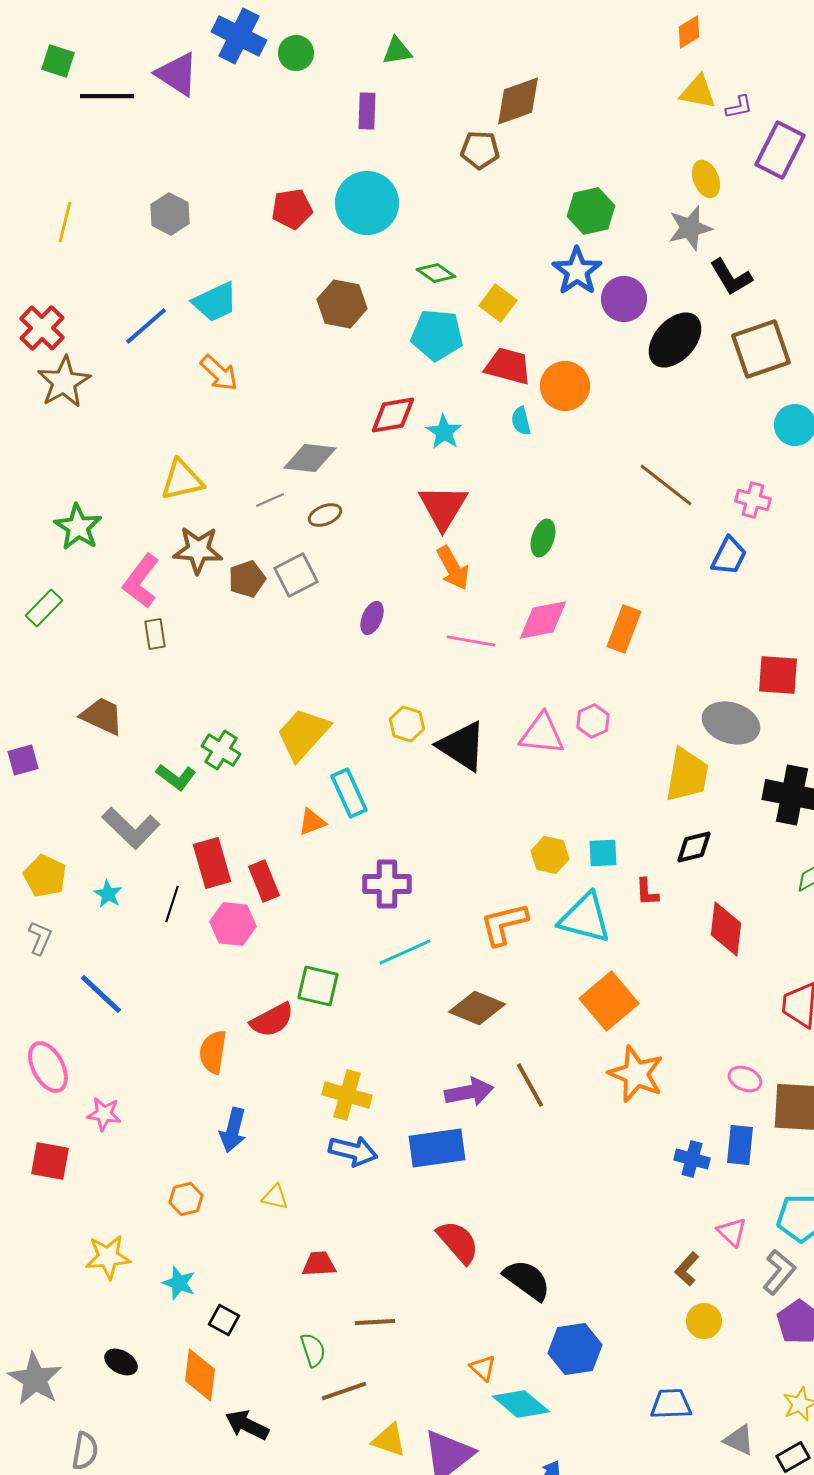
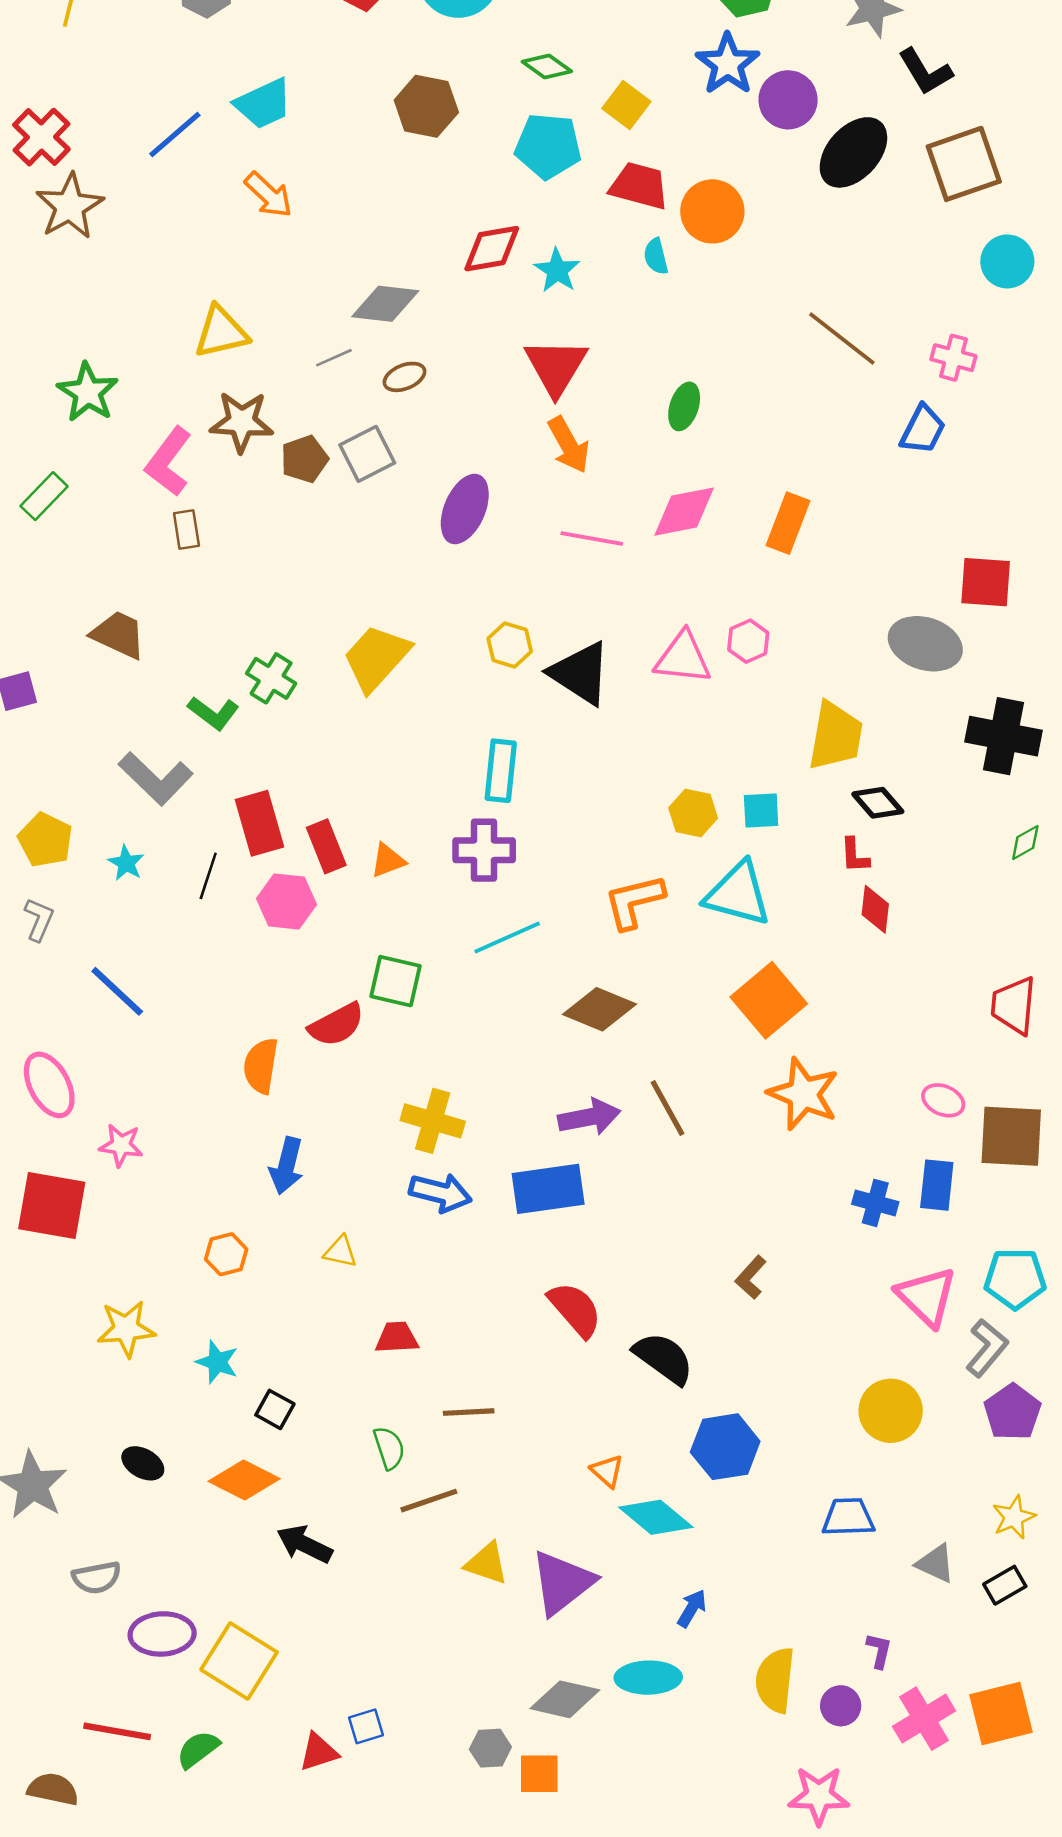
purple ellipse: (372, 618) -> (465, 509), size x1.6
yellow trapezoid: (687, 775) -> (835, 736), moved
cyan rectangle: (349, 793) -> (501, 771), moved, turned 30
orange triangle: (312, 822) -> (388, 860), moved
black diamond: (694, 847) -> (878, 803), turned 63
red L-shape: (647, 892) -> (855, 855), moved
red diamond: (726, 929) -> (875, 909), moved, size x0.7
red square: (50, 1161) -> (52, 1206), size x1.4
pink triangle: (732, 1232) -> (927, 1297), size x1.6
brown L-shape: (687, 1269) -> (751, 1277), moved
yellow circle: (704, 1321) -> (891, 1411), size x1.4
orange diamond: (200, 1375) -> (244, 1480), turned -70
gray semicircle: (85, 1451) -> (97, 1578), turned 69

